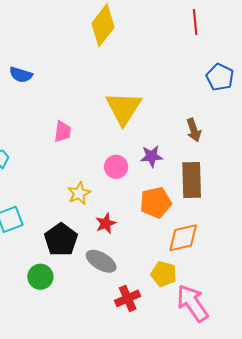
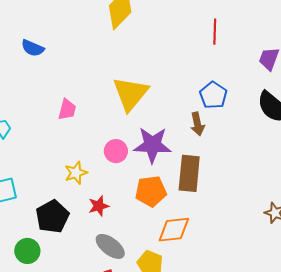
red line: (195, 22) -> (215, 32), moved
blue pentagon: (220, 77) -> (213, 95), moved
purple star: (152, 156) -> (152, 145), size x1.6
gray ellipse: (101, 261) -> (110, 246), moved

